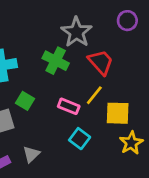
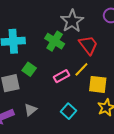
pink rectangle: (69, 106) -> (62, 76), turned -56
cyan square: (80, 139) -> (68, 111), moved

